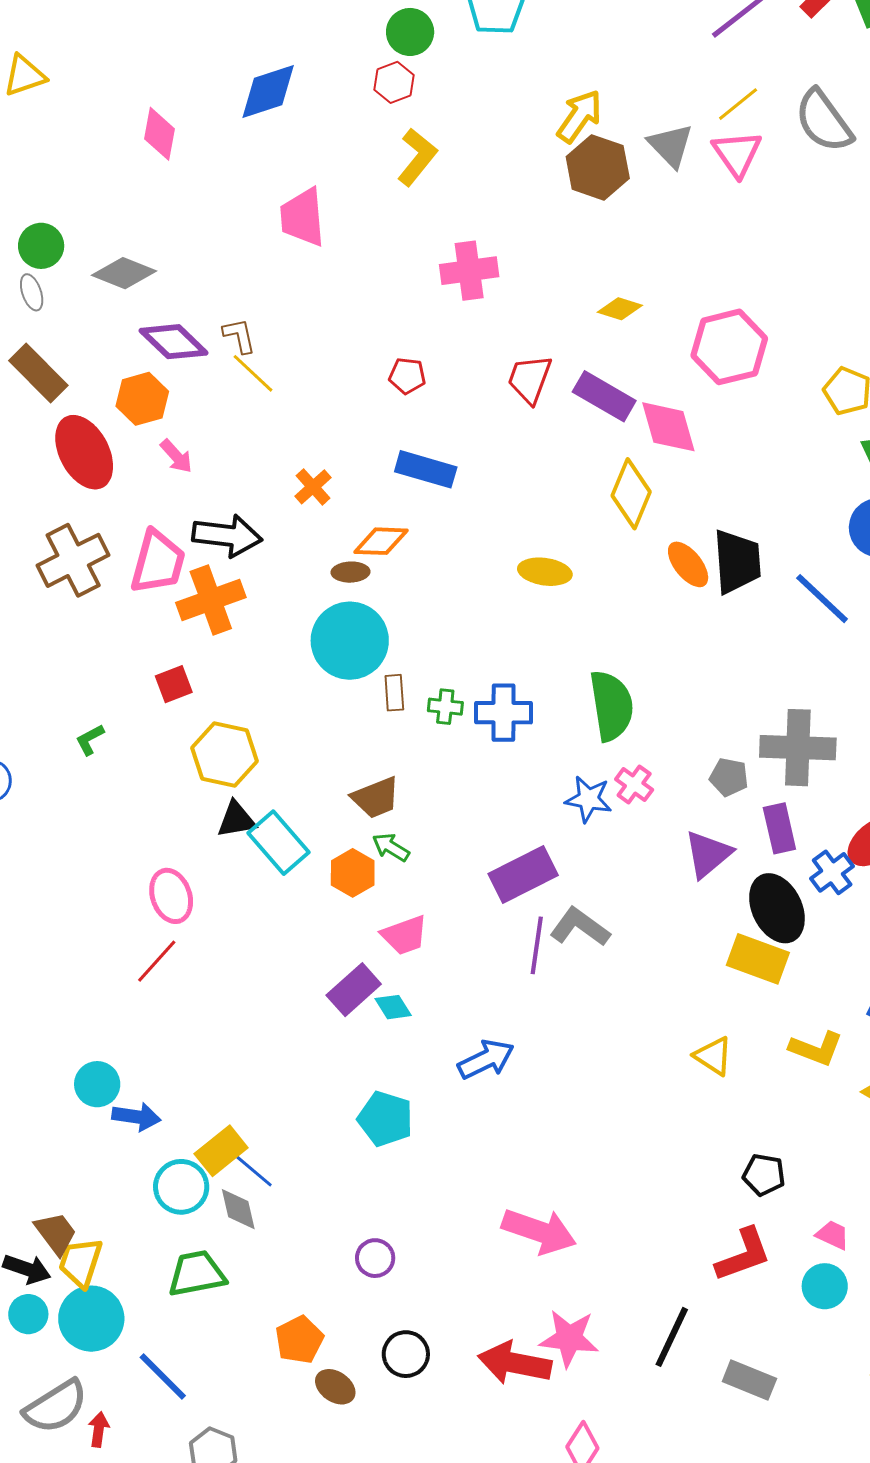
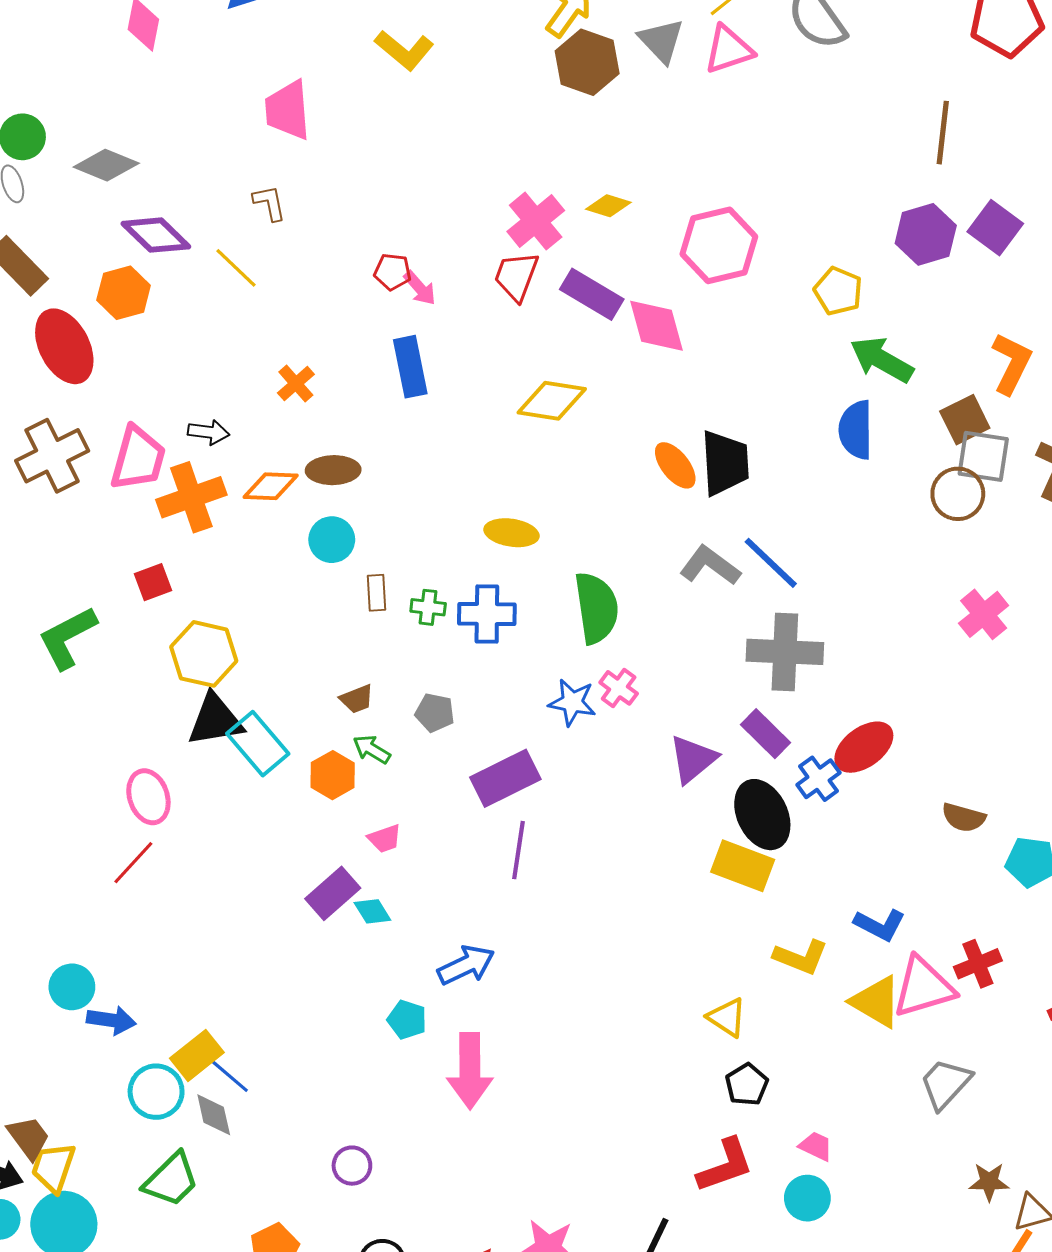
pink triangle: (737, 154) -> (729, 49), turned 46
yellow L-shape: (417, 157) -> (404, 50), turned 90
pink cross: (469, 271) -> (536, 221), moved, turned -32
brown L-shape: (239, 336) -> (270, 203), moved
pink arrow: (176, 456) -> (420, 288), moved
blue rectangle: (426, 469) -> (410, 367), turned 62
yellow diamond: (631, 494) -> (552, 401), moved, turned 76
black arrow: (227, 536) -> (209, 432), size x0.6
orange diamond: (381, 541) -> (271, 486), moved
brown ellipse: (351, 572) -> (333, 470), size x1.4
yellow ellipse: (545, 572) -> (511, 533), moved
blue line: (822, 599) -> (771, 563), moved
cyan circle: (350, 641) -> (332, 540), size x0.6
green L-shape: (90, 740) -> (67, 638), size x2.0
gray pentagon: (729, 777) -> (435, 713), moved
brown trapezoid: (376, 798) -> (357, 699), size x0.7
black triangle: (236, 820) -> (215, 720), size x1.4
purple rectangle: (779, 828) -> (765, 734), turned -33
gray L-shape: (580, 927) -> (710, 566), moved
pink trapezoid: (405, 935) -> (385, 839), size x0.7
yellow triangle: (713, 1056) -> (727, 1017), moved
cyan pentagon: (385, 1119) -> (407, 1020), moved, size x0.7
black pentagon: (764, 1175) -> (747, 1085), turned 30
pink arrow: (539, 1231) -> (470, 1071), moved, turned 70
green trapezoid: (197, 1274) -> (171, 1180), turned 146

